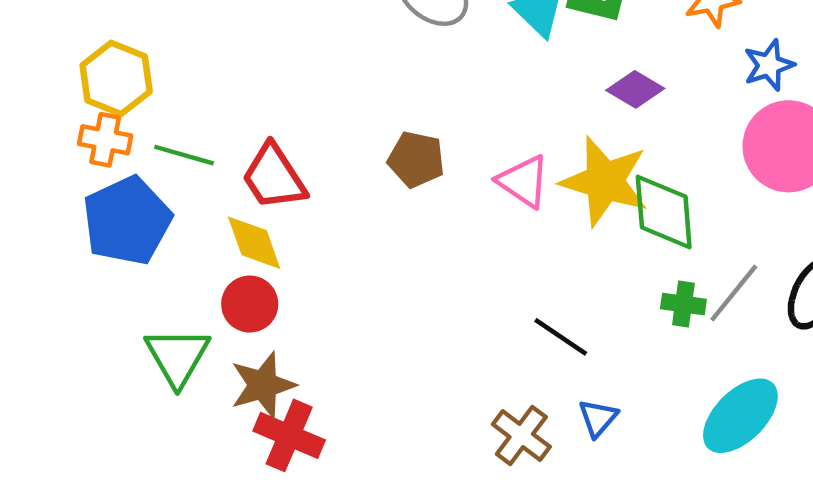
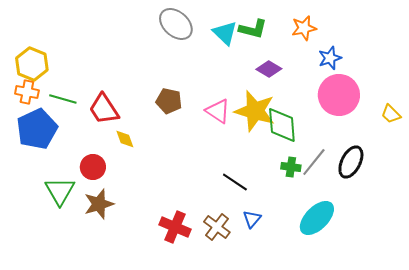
yellow diamond: (254, 243) -> (125, 139), moved, size x0.7
red cross: (289, 435) -> (175, 227), moved

